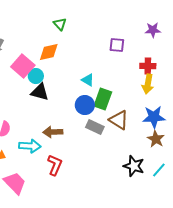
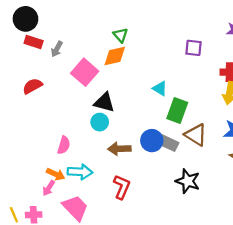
green triangle: (60, 24) -> (121, 35), moved
cyan circle: (36, 76) -> (100, 122), moved
blue circle: (85, 105) -> (152, 141), moved
cyan arrow: (30, 146) -> (80, 172), moved
black star: (134, 166) -> (188, 181), moved

